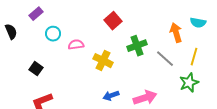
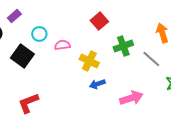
purple rectangle: (36, 14) -> (14, 16), moved
black square: (36, 69) -> (22, 56), moved, size x1.6
blue arrow: (111, 96) -> (97, 84), moved

